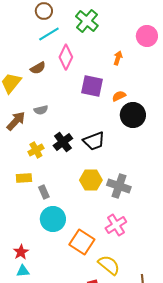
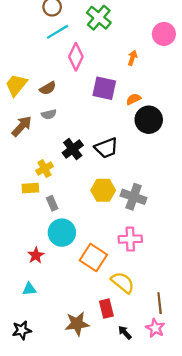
brown semicircle: (38, 68) -> (48, 88), moved
yellow cross: (36, 150) -> (45, 169), moved
pink cross: (116, 225) -> (130, 239), turned 30
red star: (21, 252) -> (36, 255), moved

